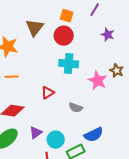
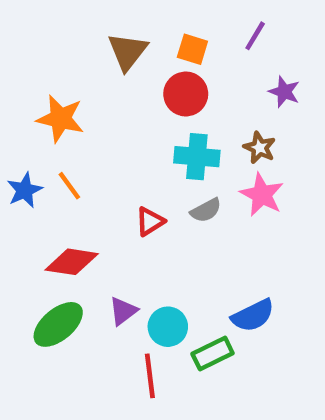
brown triangle: (35, 28) -> (128, 51), moved
brown star: (117, 71) -> (260, 148), moved
orange line: (12, 77) -> (69, 186), turned 56
gray semicircle: (76, 108) -> (206, 210), moved, turned -48

